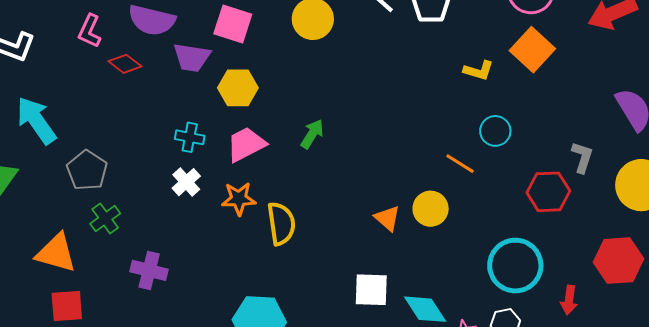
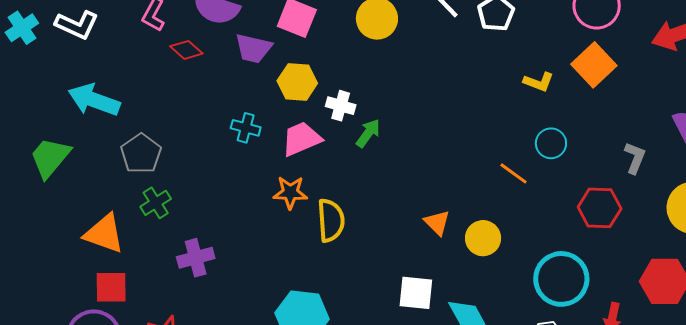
cyan arrow: (36, 120) -> (94, 100), turned -39
gray L-shape: (582, 157) -> (635, 158), moved
white cross: (186, 182) -> (341, 106), moved, turned -36
yellow circle: (431, 209) -> (483, 238), moved
purple cross: (149, 270) -> (196, 258), turned -33

